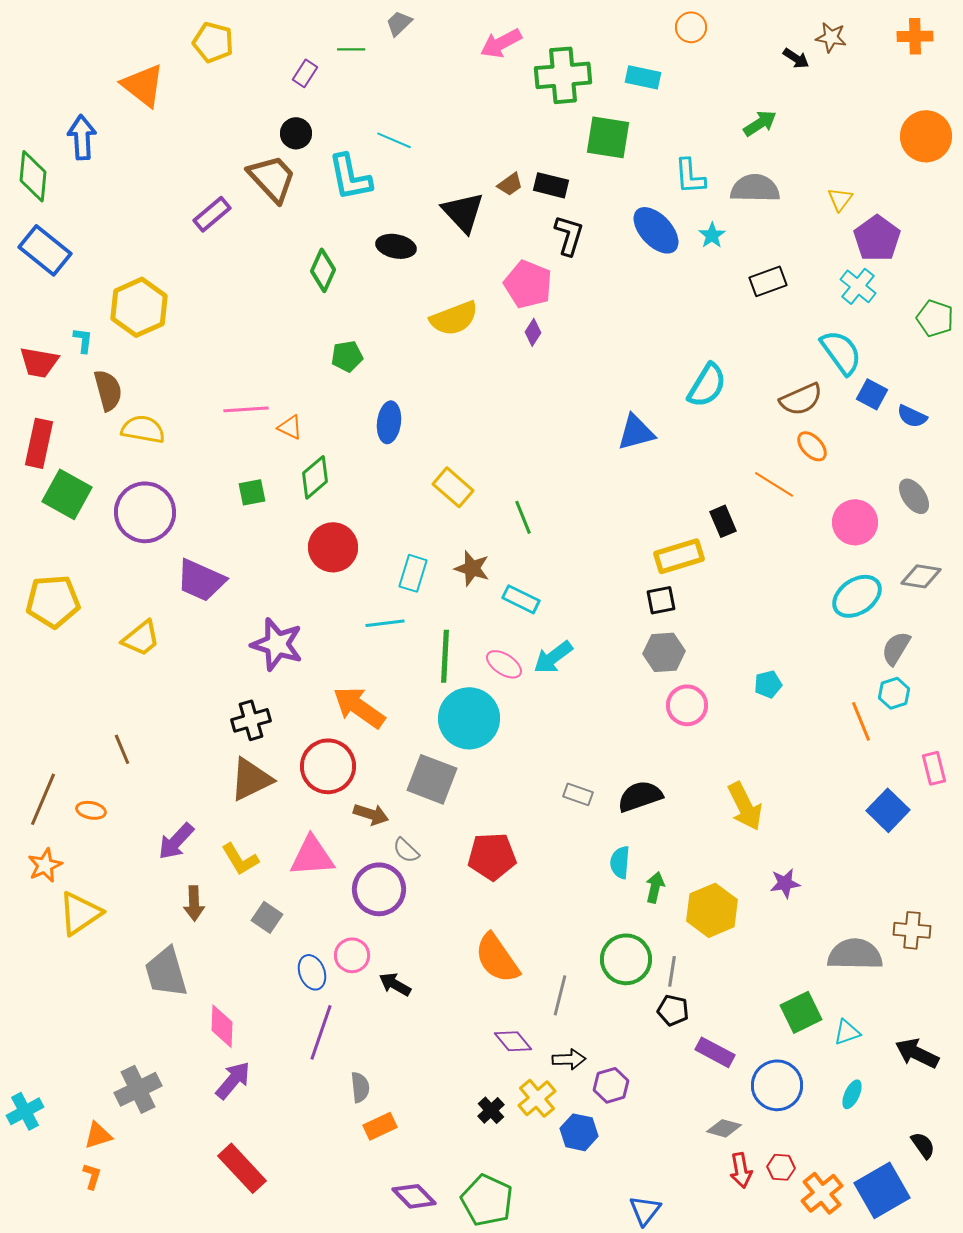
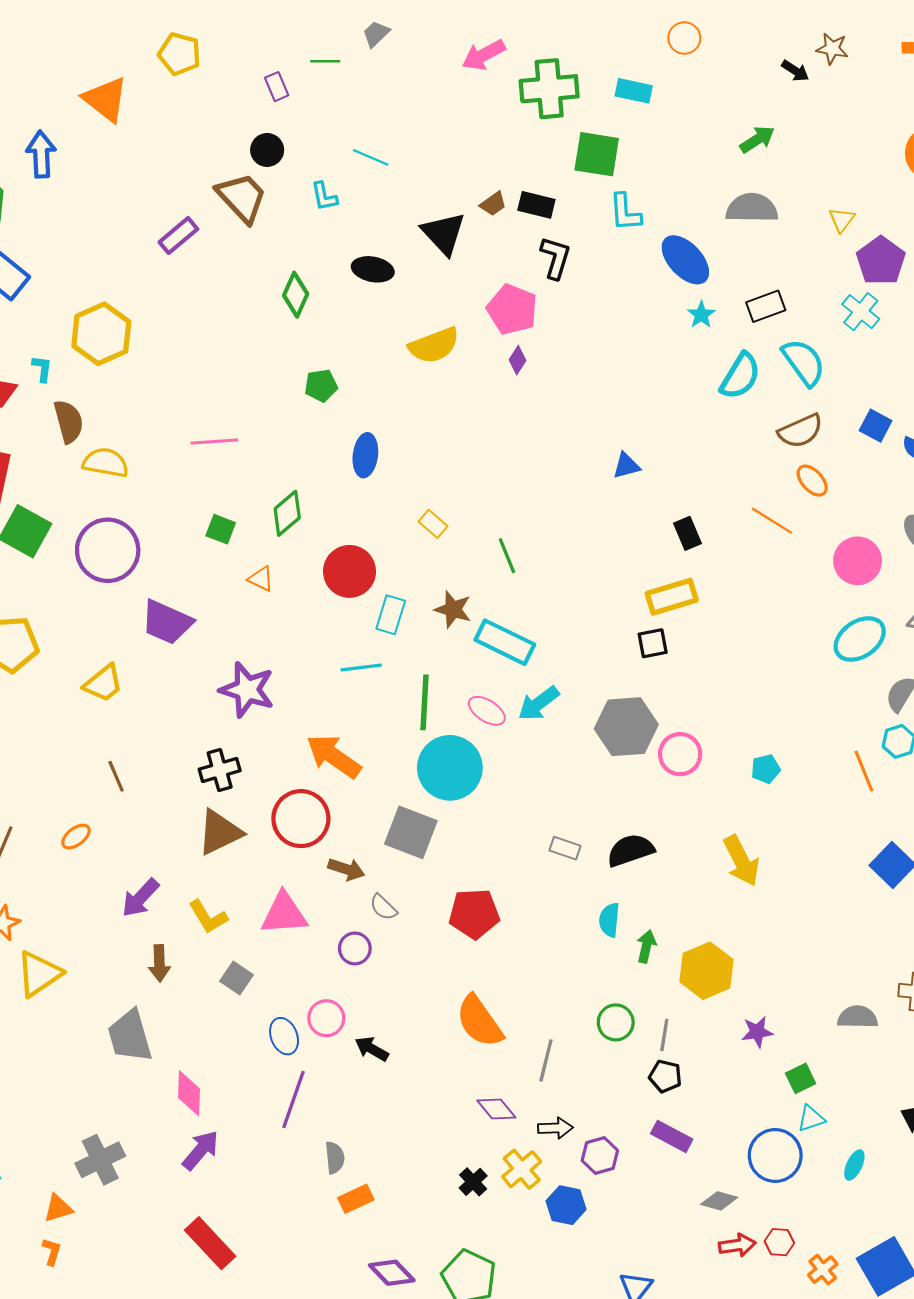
purple rectangle: (305, 73) -> (277, 87), turned -56
cyan L-shape: (690, 176) -> (625, 212), moved
cyan L-shape: (350, 177) -> (324, 196), size x0.6
blue ellipse: (656, 230) -> (685, 260), moved
cyan star: (712, 235) -> (701, 315), moved
cyan semicircle: (841, 352) -> (804, 362), moved
cyan semicircle: (707, 385) -> (740, 376), moved
orange triangle: (290, 427) -> (261, 579), moved
blue triangle: (636, 432) -> (626, 466), size x0.7
yellow rectangle: (453, 487) -> (433, 524), size x0.7
green square: (252, 492) -> (221, 529), turned 32
black rectangle: (723, 521) -> (688, 533), moved
red circle: (333, 547) -> (350, 571), moved
cyan rectangle: (521, 599) -> (505, 642), size x1.5
gray hexagon: (664, 652) -> (626, 727), moved, size x1.4
cyan pentagon: (768, 684) -> (766, 769), moved
brown line: (122, 749) -> (116, 776), moved
orange ellipse: (91, 810) -> (76, 837), moved, turned -48
purple star: (785, 883) -> (757, 1032), moved
purple circle: (379, 889) -> (355, 948), size x0.6
gray semicircle: (855, 954) -> (858, 1017), size x0.7
green circle: (626, 959) -> (616, 1022), size x0.7
green square: (801, 1012) -> (801, 1078), size x0.7
cyan triangle: (847, 1032) -> (811, 1119), moved
purple rectangle: (715, 1052) -> (672, 1136), moved
red arrow: (741, 1170) -> (737, 1245), turned -88
orange cross: (822, 1193) -> (823, 1270), size x0.7

